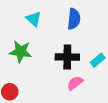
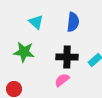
pink semicircle: (75, 83) -> (62, 80), moved

